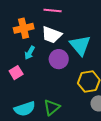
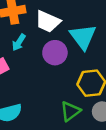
green triangle: (52, 107) -> (70, 111), moved

